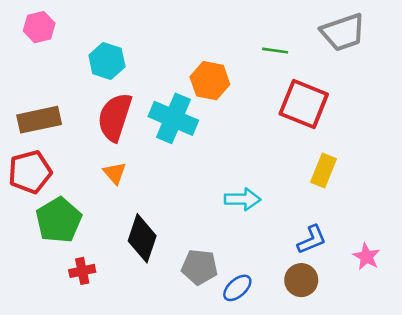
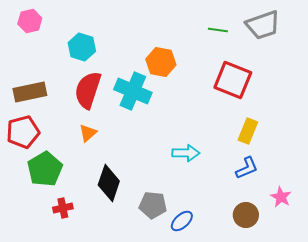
green line: (275, 51) -> (218, 30), moved
orange triangle: (115, 173) -> (88, 133), turned 30
blue L-shape: (312, 240) -> (247, 168), moved
brown circle: (301, 280) -> (246, 215), moved

